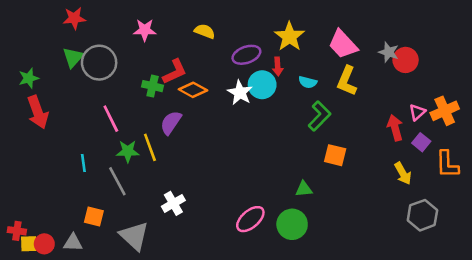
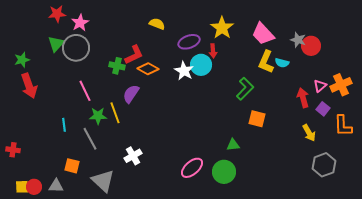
pink star: (145, 30) -> (80, 23), moved, turned -30
cyan semicircle: (308, 82) -> (282, 63), moved
red cross: (17, 231) -> (13, 150), moved

